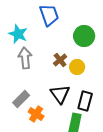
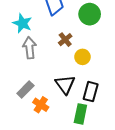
green circle: (84, 36) -> (90, 14), moved
brown cross: (60, 60) -> (65, 40), moved

